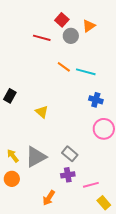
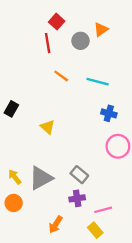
red square: (62, 20) -> (57, 22), moved
red line: (42, 38) -> (48, 43), turned 66
orange line: (64, 67) -> (61, 76), moved
yellow rectangle: (104, 203) -> (95, 230), moved

